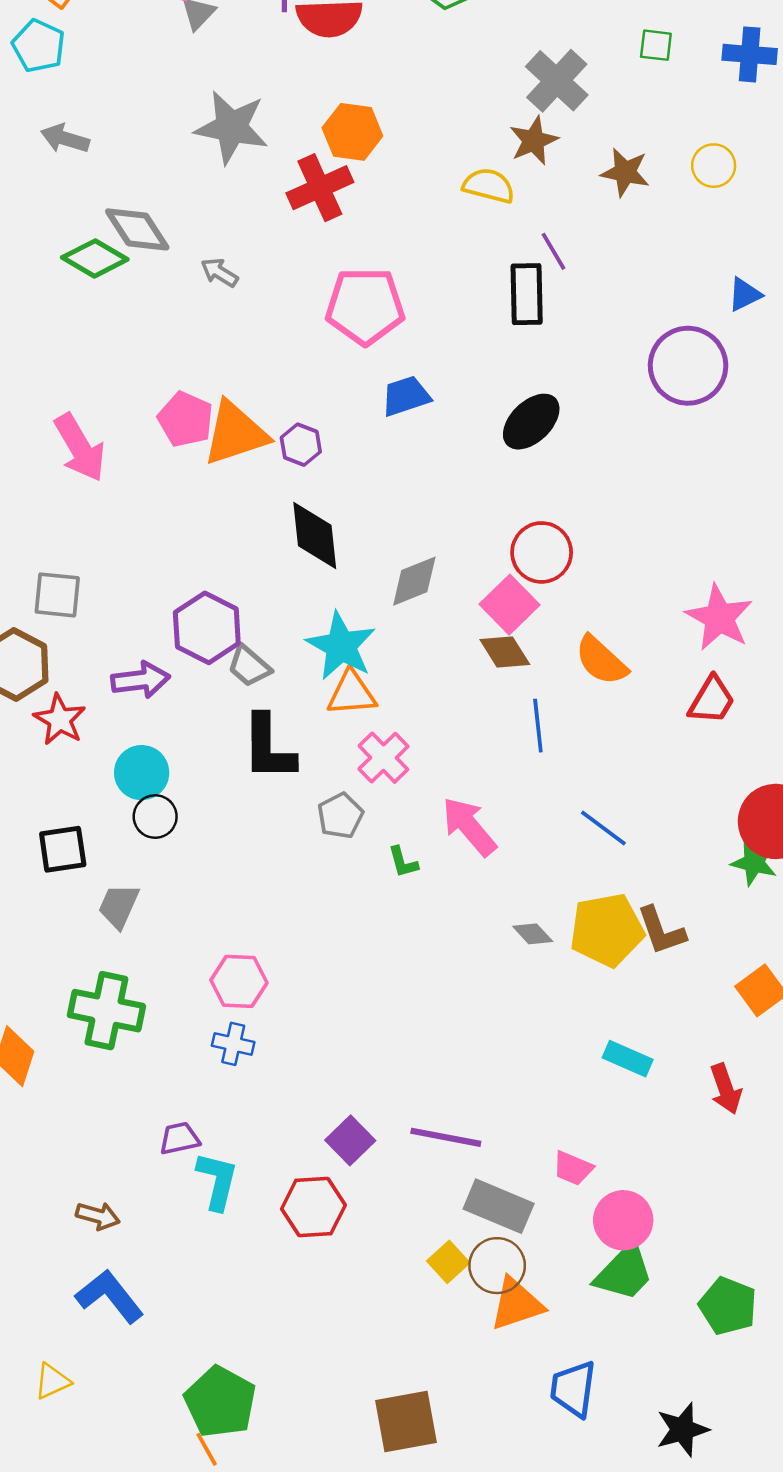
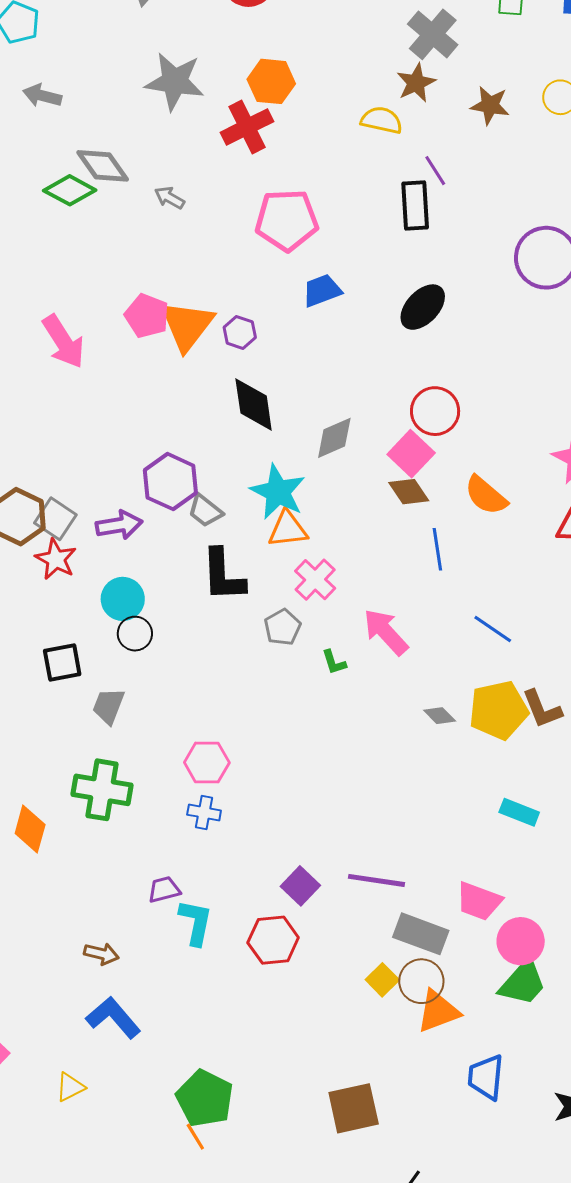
orange triangle: (235, 433) -> (187, 325), turned -32
gray square: (57, 595) -> (55, 519), moved, turned 30
pink trapezoid: (573, 1168) -> (479, 901), size x1.4

